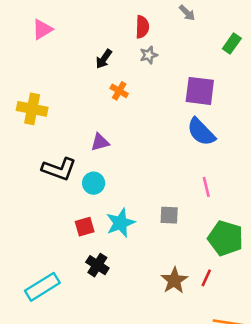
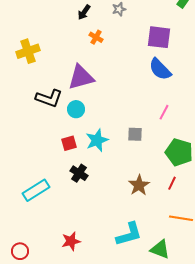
yellow cross: (32, 109) -> (28, 51), turned -30
purple triangle: (100, 142) -> (81, 77), size x1.8
pink line: (206, 187) -> (164, 112), turned 42
red line: (206, 278) -> (172, 183), moved

